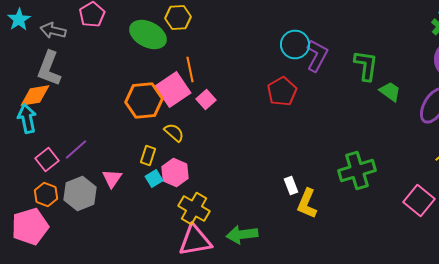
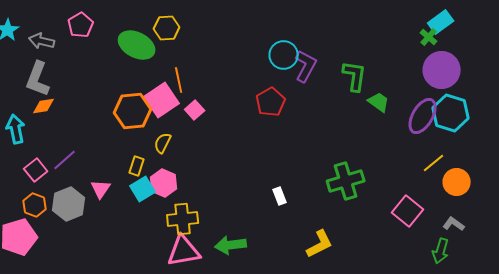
orange diamond: (35, 96) -> (44, 106), moved, size x0.7
yellow semicircle: (174, 132) -> (163, 143), turned -105
cyan square: (154, 178) -> (143, 189), size x1.4
yellow L-shape: (307, 204) -> (320, 244), moved, turned -140
yellow cross: (194, 208) -> (183, 219), turned -36

